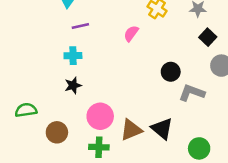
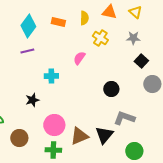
purple line: (80, 26) -> (27, 51), moved
cyan cross: (73, 56) -> (51, 76), moved
gray L-shape: (192, 93) -> (124, 118), moved
black triangle: (162, 129) -> (104, 135), turned 30

